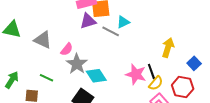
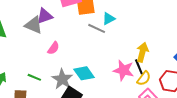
purple triangle: (88, 21) -> (45, 16), moved
gray triangle: (43, 40) -> (34, 25), moved
yellow arrow: (168, 48) -> (142, 52), moved
gray star: (77, 64) -> (62, 79), moved

